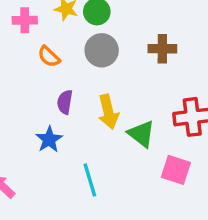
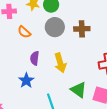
brown cross: (162, 49) -> (82, 29), moved
green triangle: (141, 134) -> (79, 90), moved

